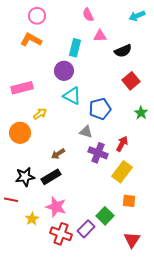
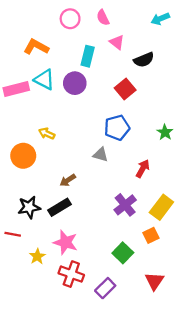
pink circle: (37, 16) -> (70, 19), moved
pink triangle: (100, 36) -> (117, 42), turned 40
red square: (131, 81) -> (125, 89), moved
pink rectangle: (22, 88) -> (16, 89), moved
cyan triangle: (72, 96) -> (44, 80), moved
yellow arrow: (40, 114) -> (47, 134), turned -120
purple cross: (98, 153) -> (125, 205), moved, turned 30
yellow rectangle: (122, 172) -> (161, 207), moved
orange square: (129, 201) -> (151, 235), turned -32
purple rectangle: (86, 229) -> (105, 288), moved

